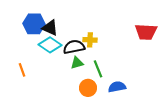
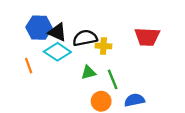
red trapezoid: (146, 32) -> (147, 37), moved
black semicircle: (74, 47) -> (85, 38), moved
orange line: (22, 70) -> (29, 66), moved

